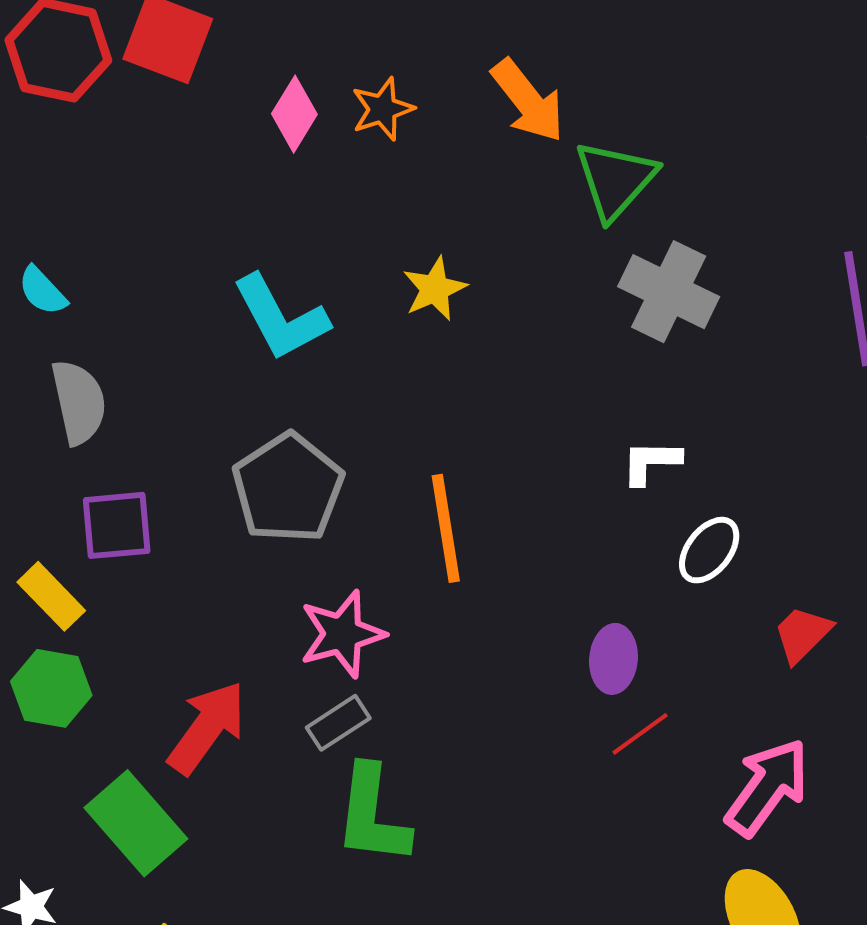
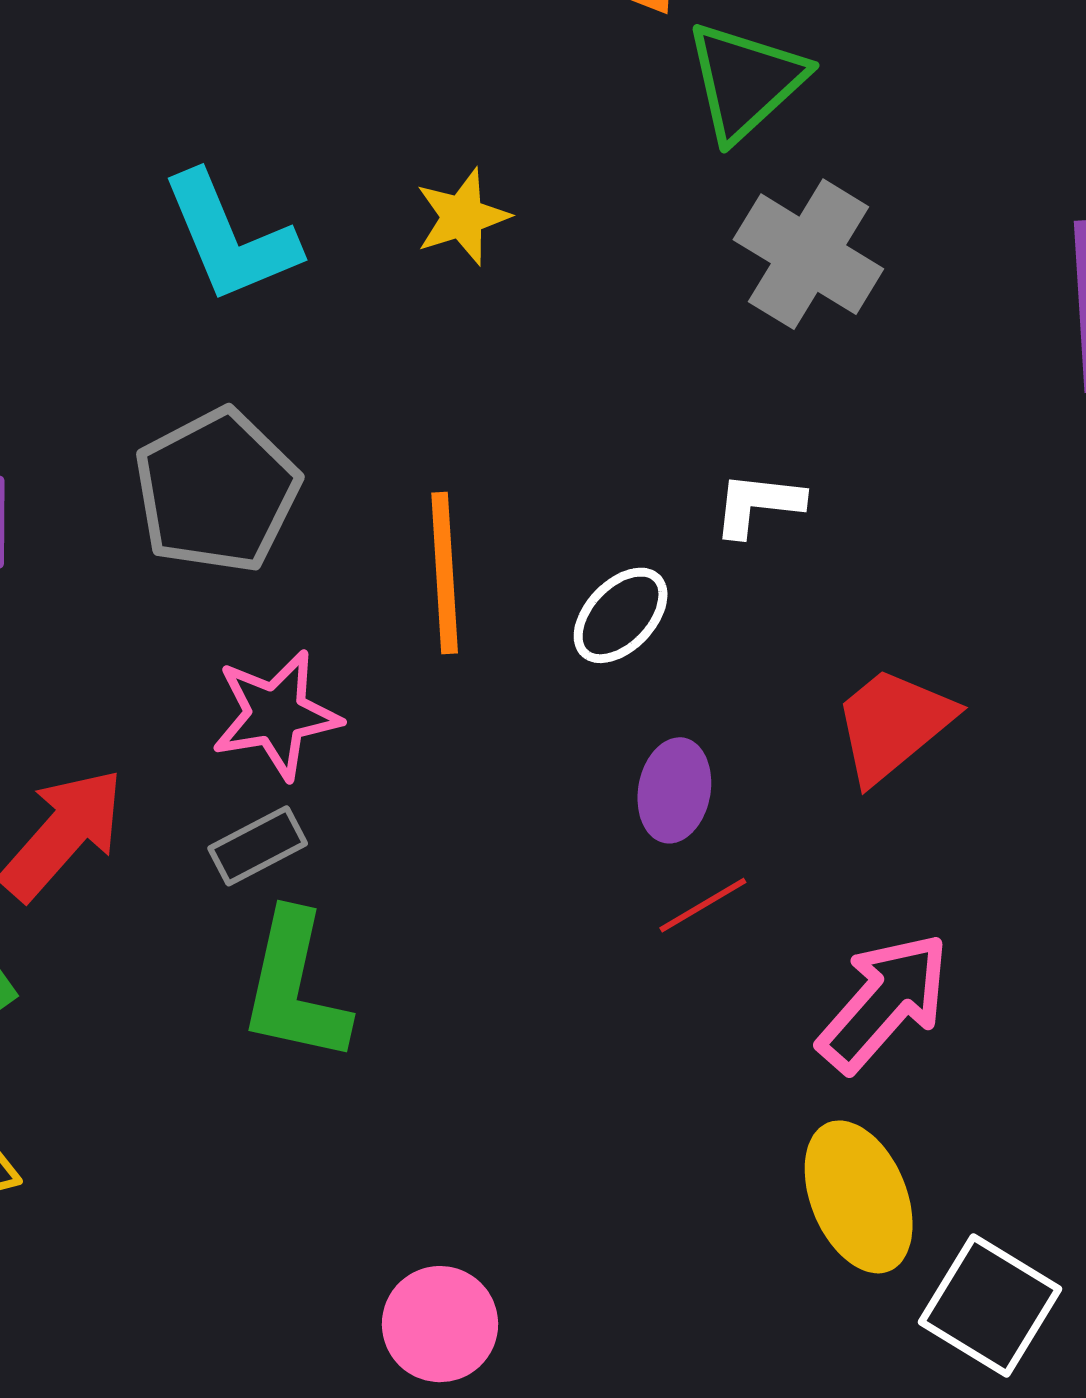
white ellipse: (709, 550) -> (621, 615), moved
red trapezoid: (802, 634) -> (893, 724), moved, size x1.4

